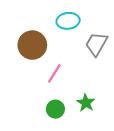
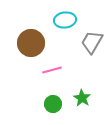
pink line: (54, 73) -> (52, 70), turned 42

